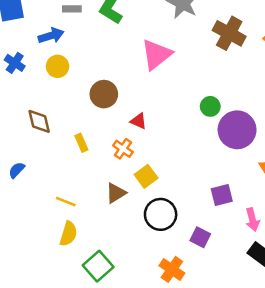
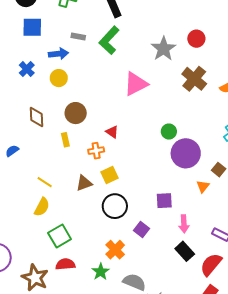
brown circle: (104, 94) -> (76, 113), moved
orange cross: (123, 149) -> (96, 151), turned 35

